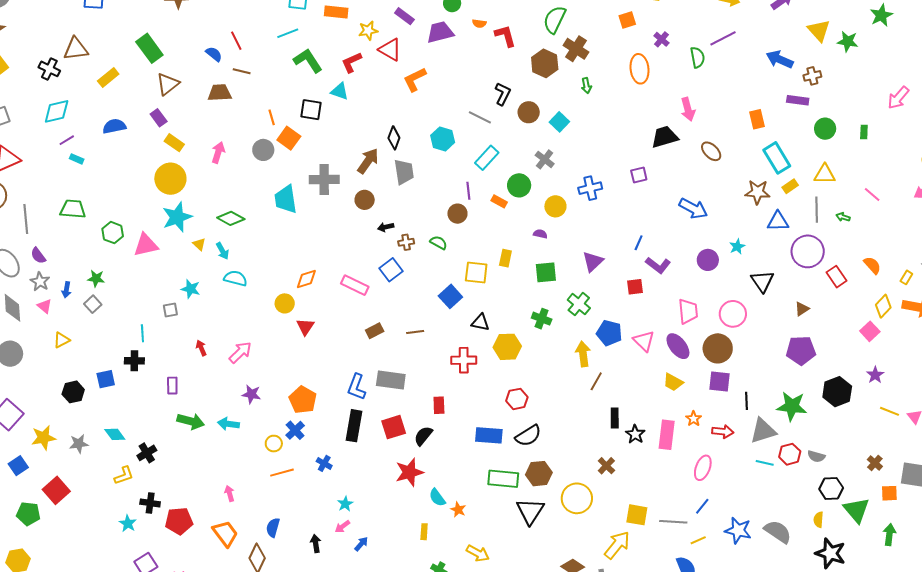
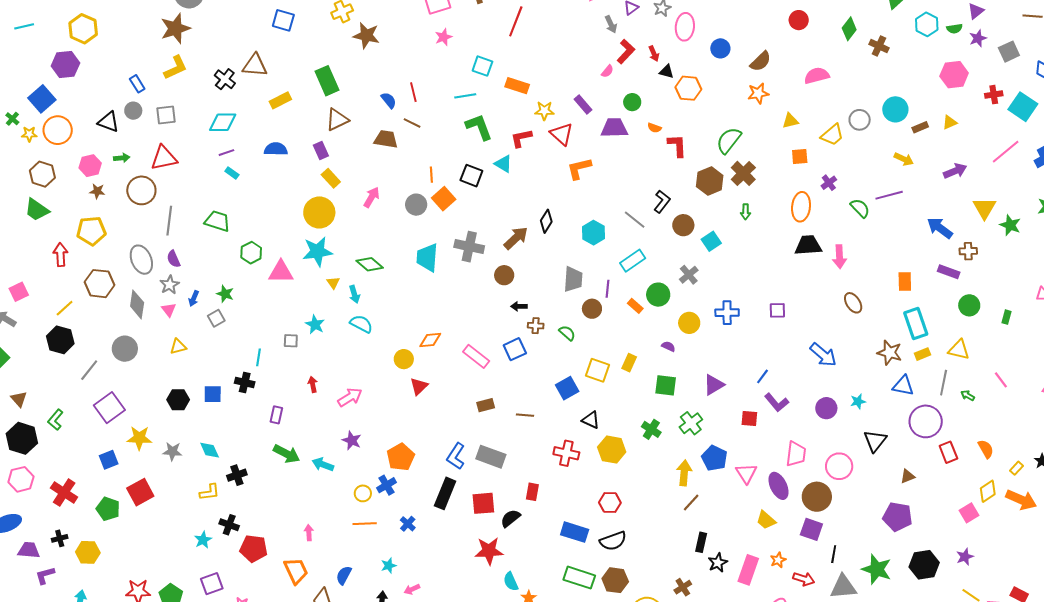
green semicircle: (697, 57) -> (860, 208), turned -45
black trapezoid: (665, 137) -> (808, 245), moved
gray trapezoid: (404, 172) -> (573, 279), moved
cyan star: (345, 504) -> (389, 566), moved

